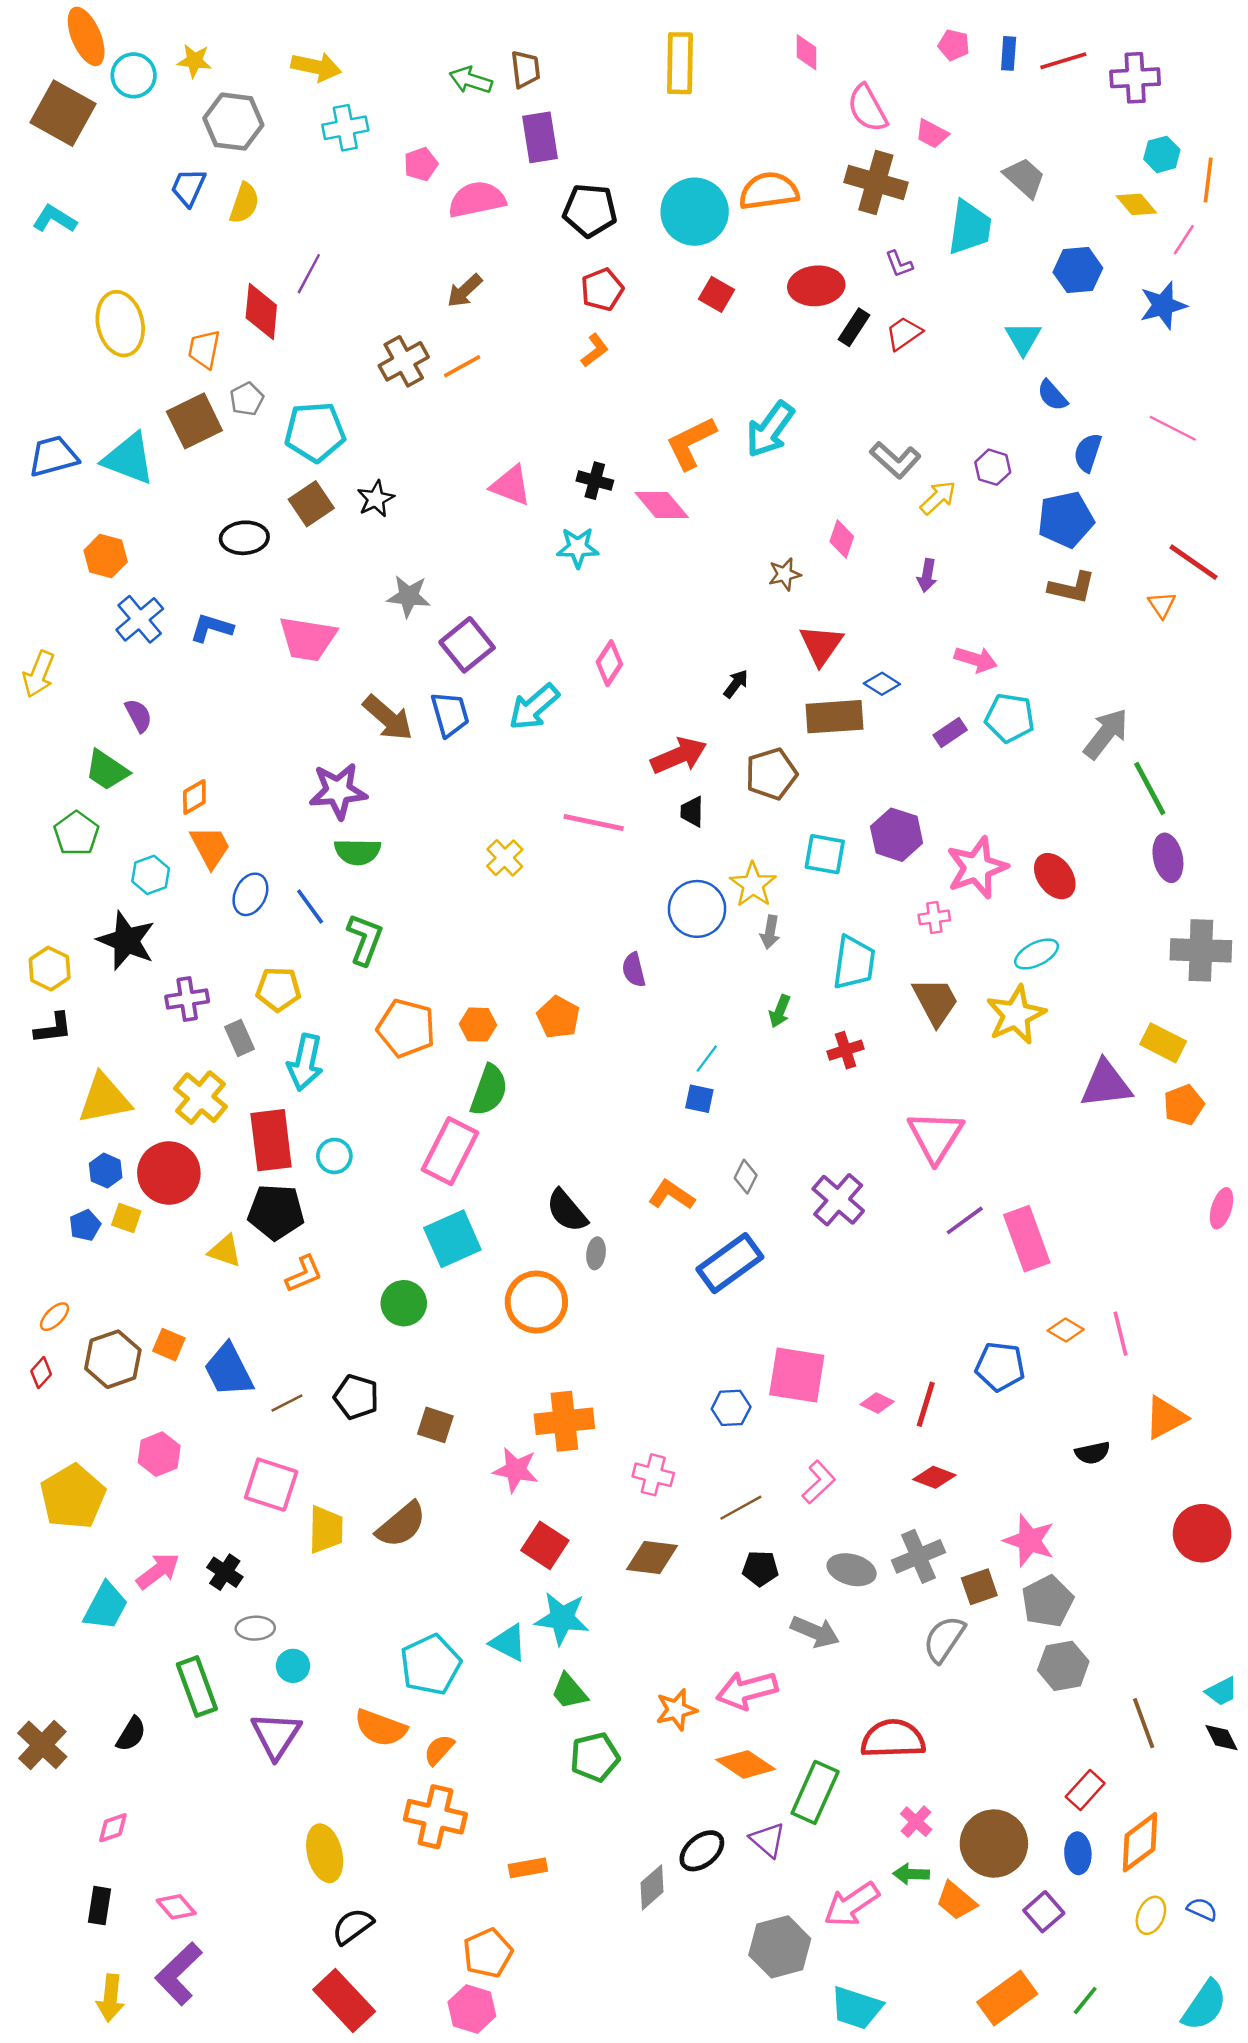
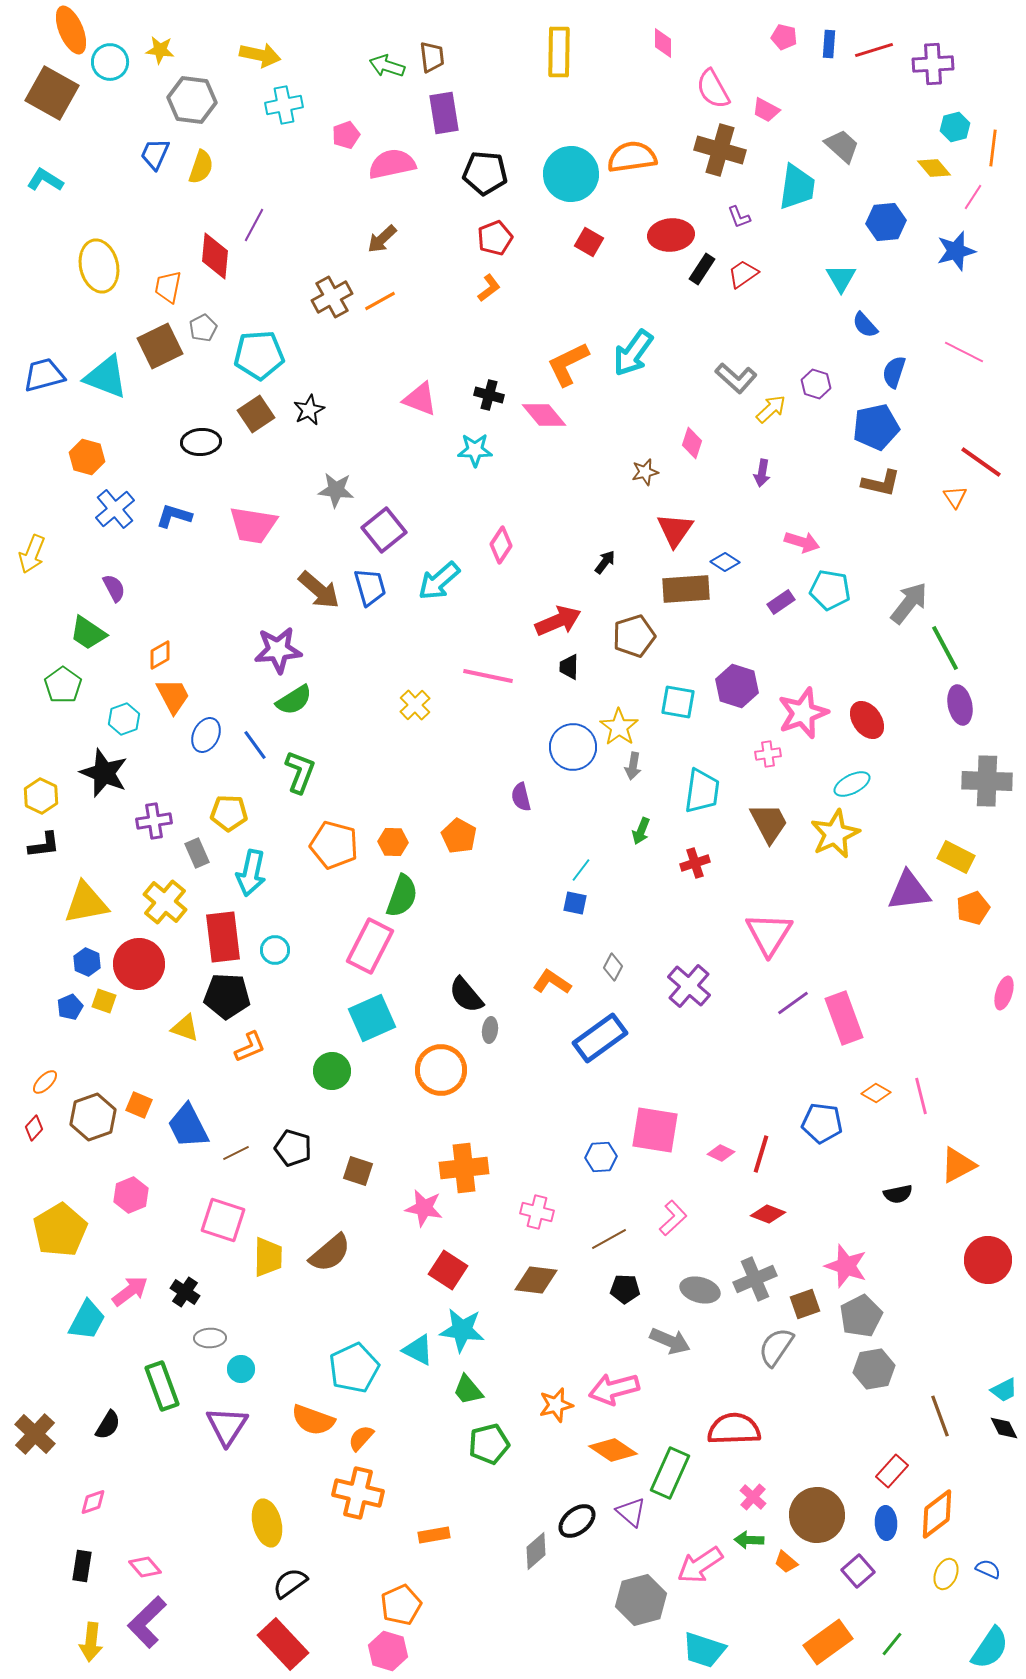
green semicircle: (357, 852) -> (294, 700), turned -33
orange trapezoid: (956, 1901) -> (786, 1562), size x0.7

